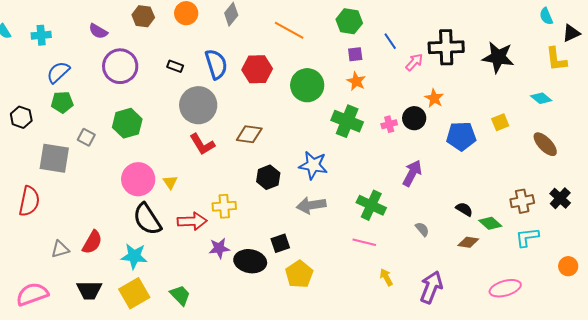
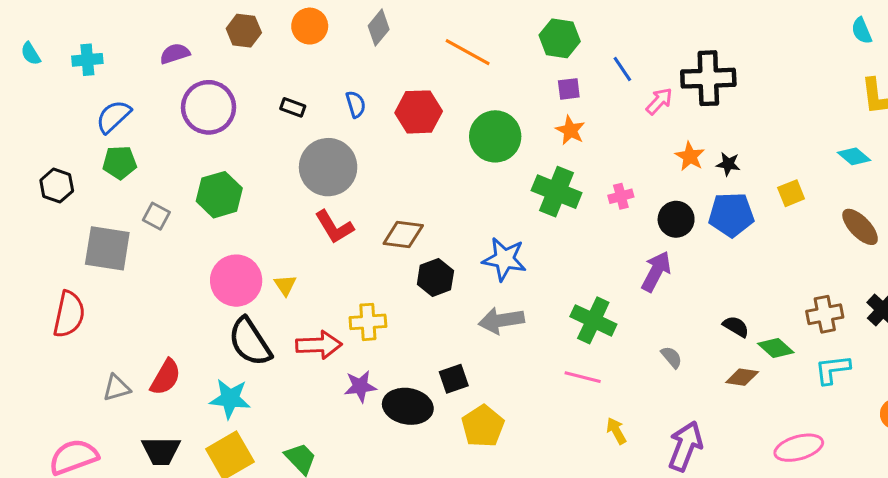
purple semicircle: (98, 31) -> (175, 54), turned 132
black star: (498, 57) -> (728, 164), moved, size x0.5
blue semicircle: (216, 64) -> (356, 104), size x0.6
black circle: (414, 118) -> (676, 219), moved
brown diamond: (249, 134) -> (403, 235), moved

